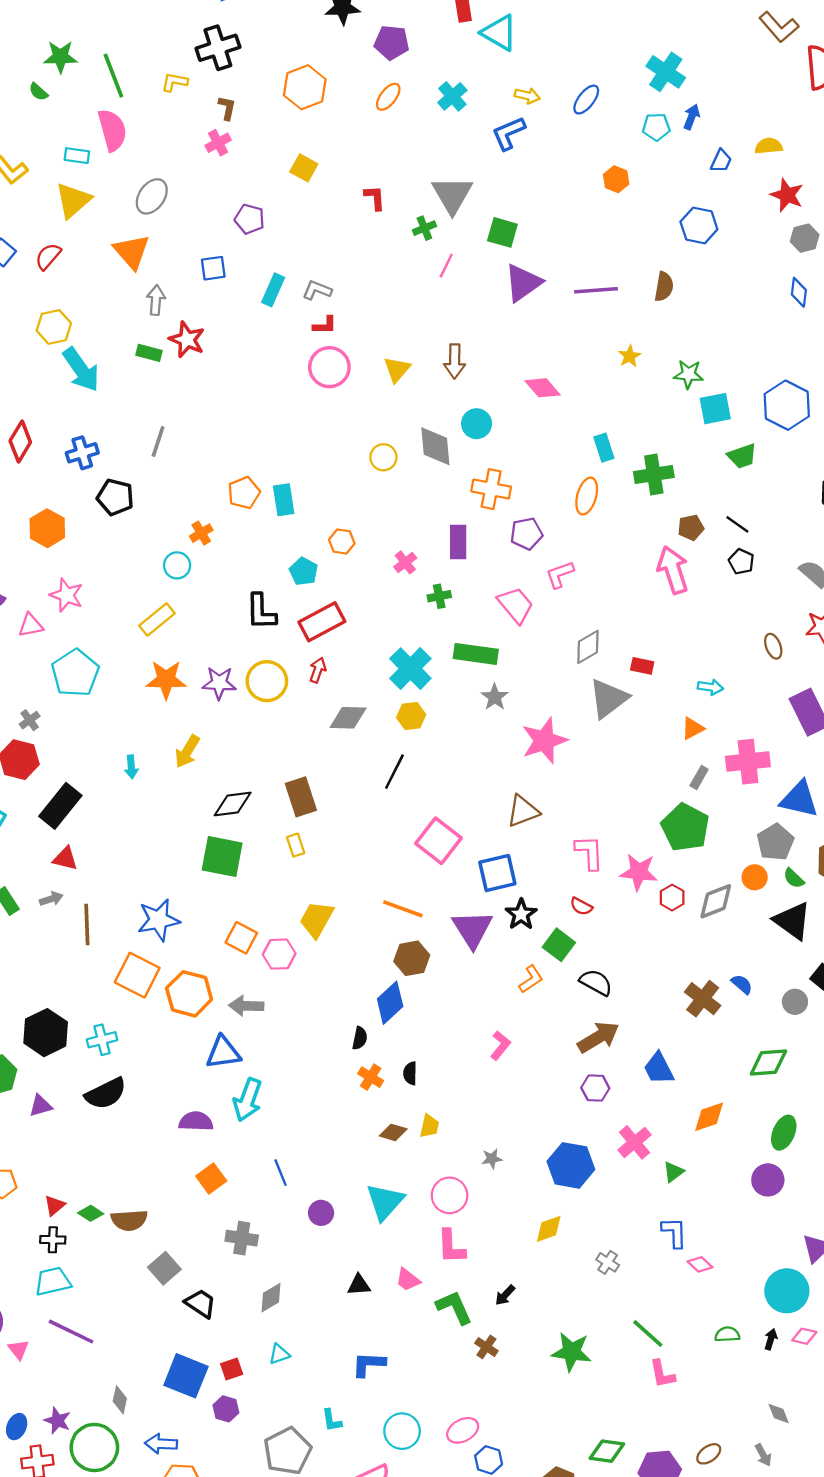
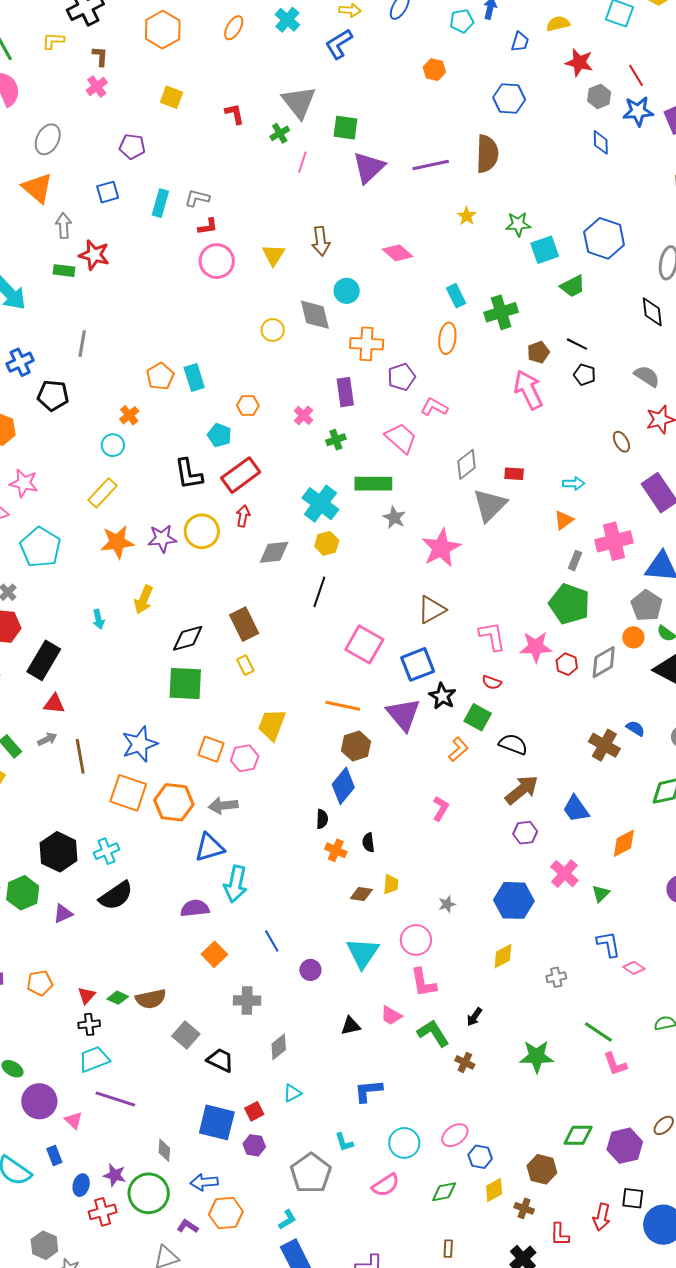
brown semicircle: (664, 287) -> (487, 154), size x1.5
pink L-shape: (560, 574) -> (434, 407), turned 56
gray cross: (608, 1262) -> (556, 977), turned -36

